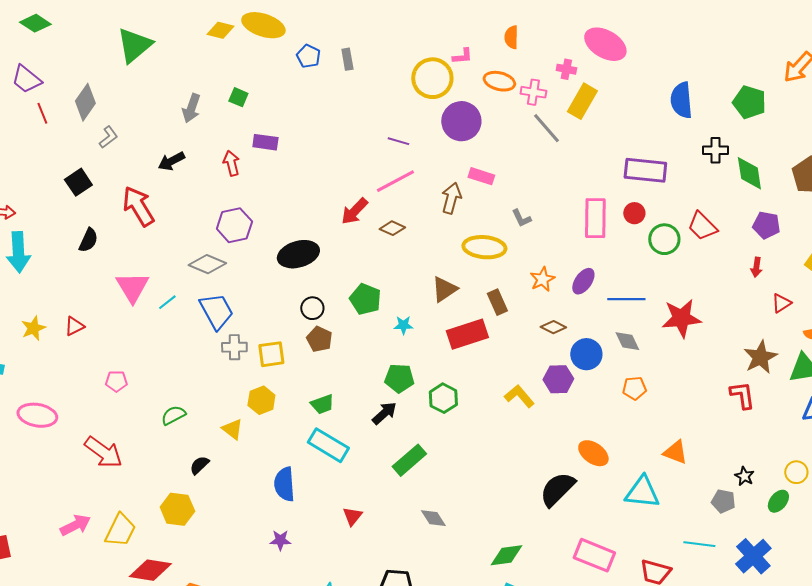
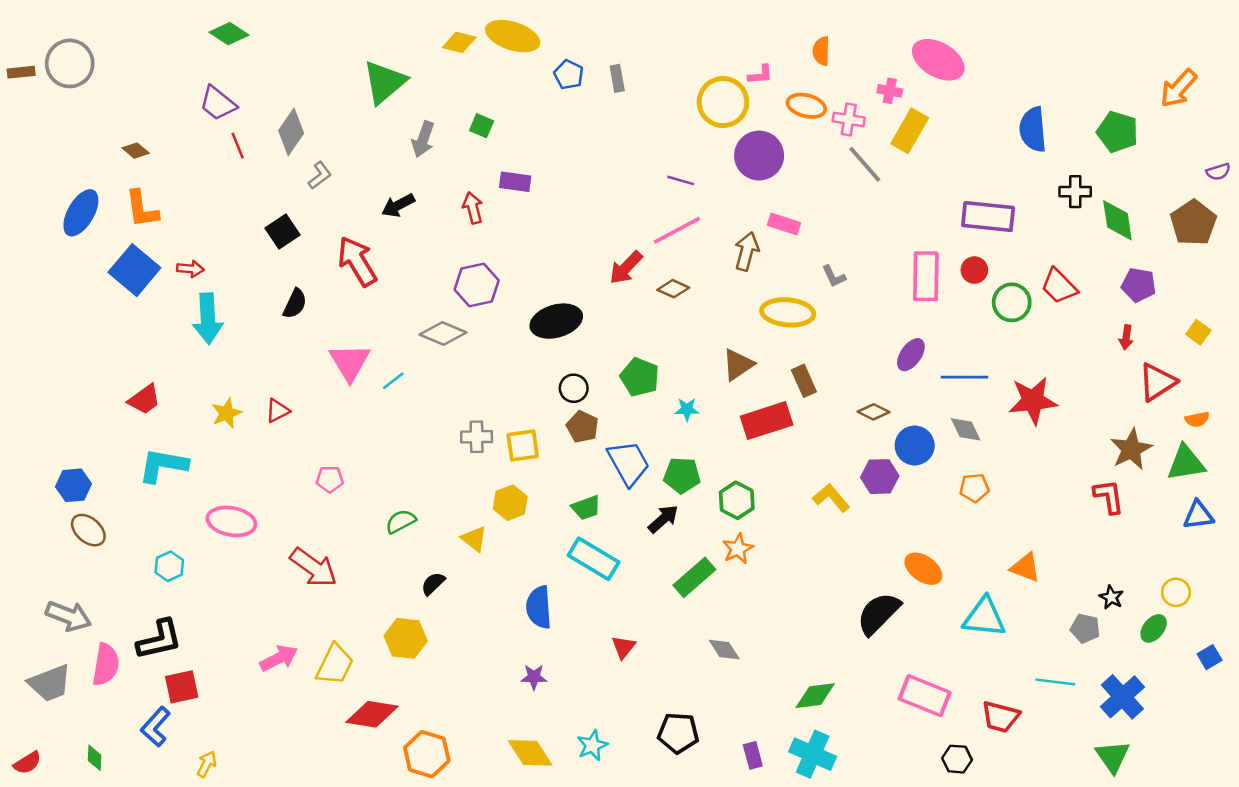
green triangle: (134, 45) -> (385, 82), moved
orange star: (542, 279) -> (738, 549), moved
red triangle: (781, 303) -> (1157, 382), size x1.6
blue trapezoid: (216, 311) -> (628, 463), moved

